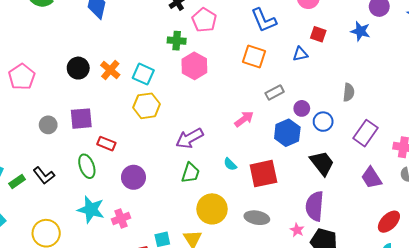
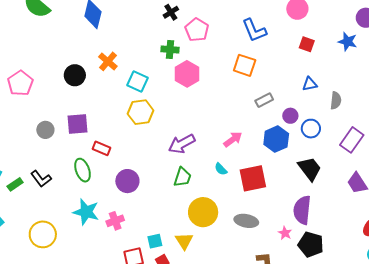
blue triangle: (300, 54) -> (310, 84), moved
orange cross: (110, 70) -> (108, 61), moved
pink arrow: (244, 119) -> (233, 139), moved

